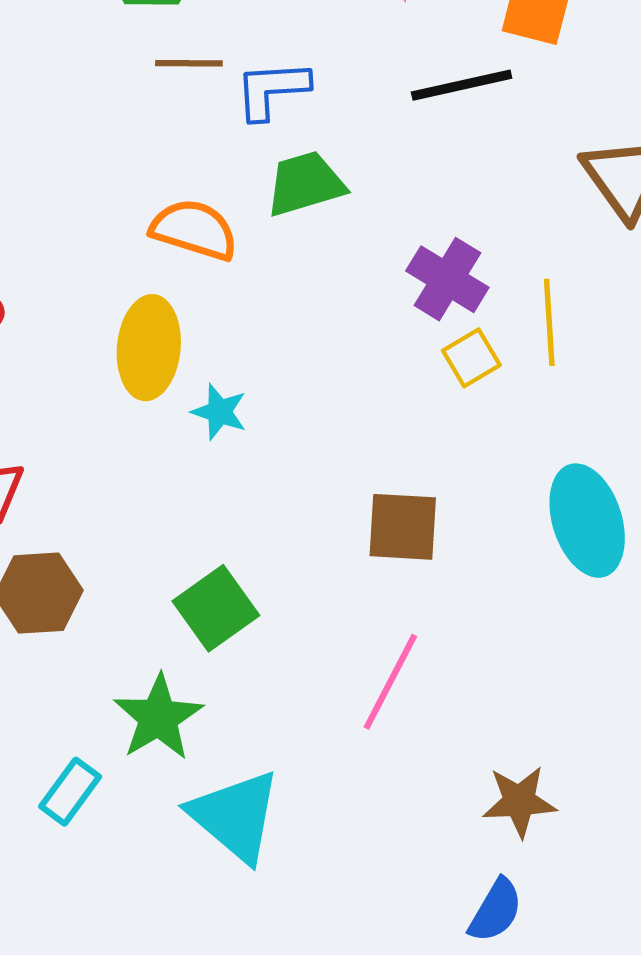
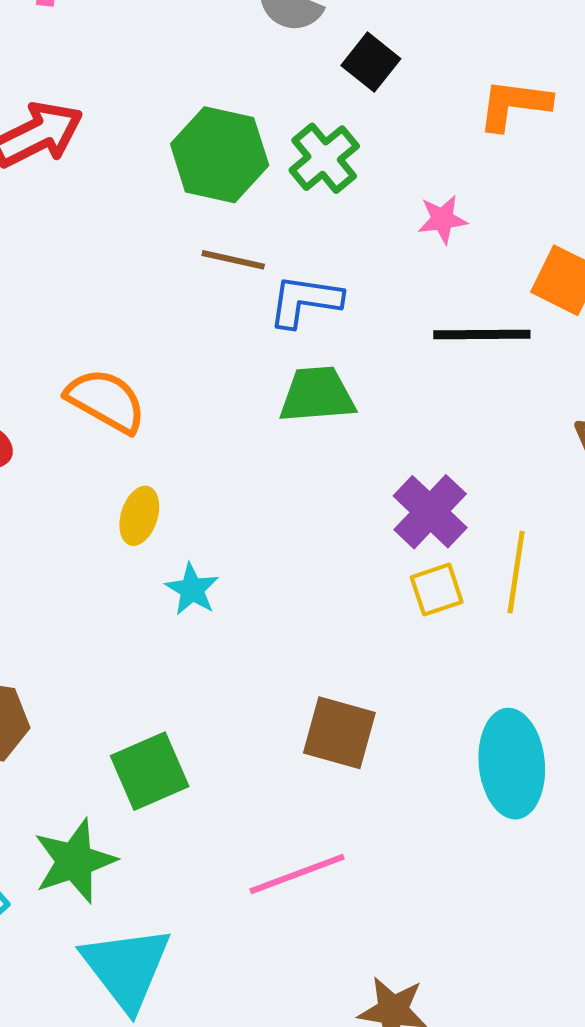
orange semicircle: (194, 230) -> (106, 401), moved
yellow ellipse: (149, 348) -> (139, 516), size x0.6
pink line: (390, 682) -> (297, 874), turned 30

